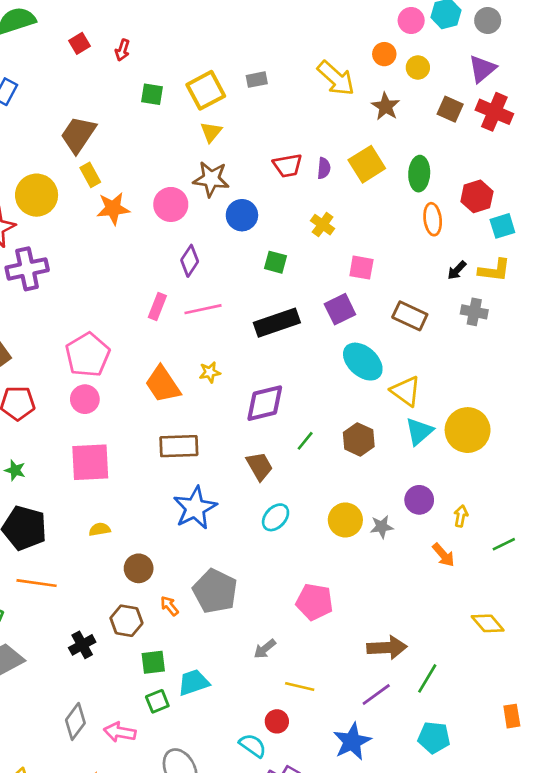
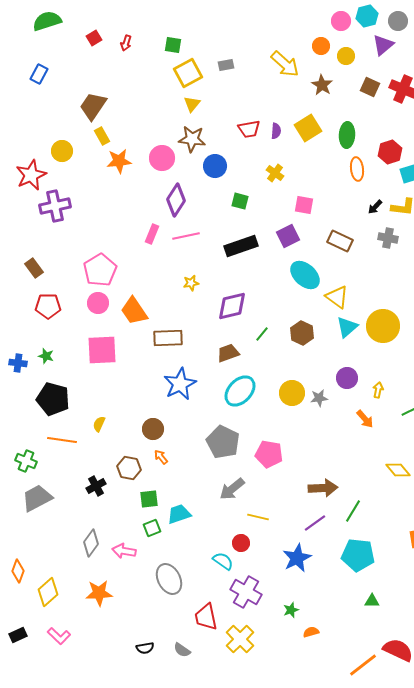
purple triangle: (482, 69) -> (383, 45), moved
green square: (152, 94) -> (173, 45), moved
yellow circle: (37, 195) -> (62, 151), size x0.7
purple diamond: (190, 261) -> (176, 200), size x1.4
orange trapezoid: (163, 384) -> (134, 311), moved
brown trapezoid: (259, 466) -> (228, 353), turned -80
cyan ellipse: (276, 517) -> (240, 391), size x1.5
yellow semicircle: (100, 529) -> (99, 424), moved, turned -56
brown circle: (139, 568) -> (153, 429), moved
gray pentagon: (215, 591) -> (223, 442), moved
gray arrow: (265, 649) -> (232, 489), size x1.5
cyan pentagon: (434, 738) -> (358, 555), size x1.4

